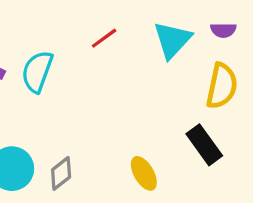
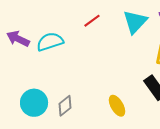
cyan semicircle: (37, 72) -> (50, 42), turned 52

